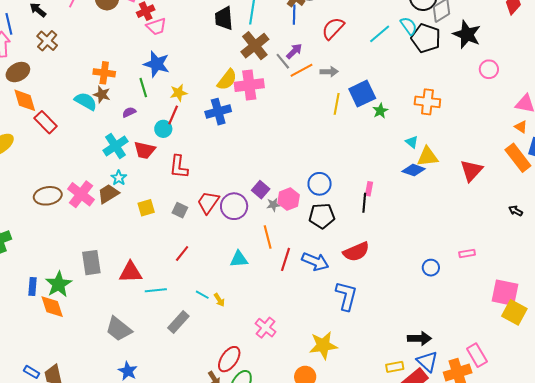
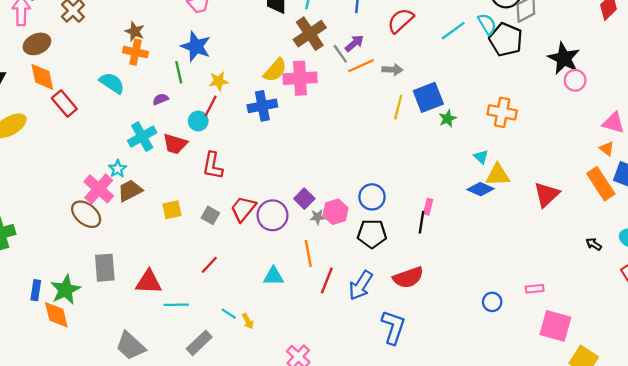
black star: (467, 34) -> (564, 58), moved
brown star: (102, 95) -> (135, 31), moved
cyan star: (119, 178) -> (118, 169), moved
brown ellipse: (48, 196) -> (86, 214), moved, turned 44
blue arrow: (315, 262) -> (361, 285), turned 96
pink square: (505, 293) -> (555, 326), moved

